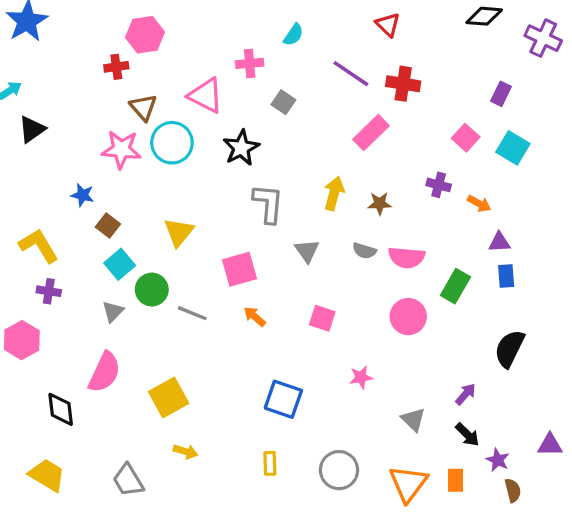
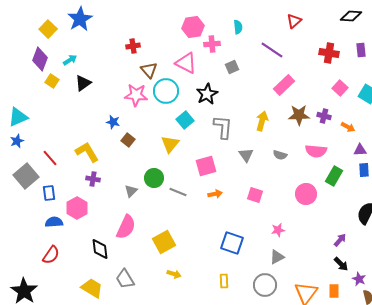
red triangle: (388, 25) -> (294, 21), turned 35
pink hexagon: (145, 35) -> (193, 27), moved
cyan semicircle: (293, 35) -> (238, 27), turned -40
red cross: (403, 84) -> (329, 53), moved
purple rectangle: (501, 94) -> (361, 50), moved, turned -32
gray square: (283, 102) -> (232, 67), turned 32
brown star: (380, 203) -> (299, 115), moved, size x1.5
pink semicircle: (407, 257) -> (316, 151), moved
cyan square: (120, 264) -> (185, 120), moved
orange arrow: (255, 317) -> (215, 194), turned 128
gray triangle: (413, 419) -> (277, 257), moved, turned 49
gray trapezoid: (128, 480) -> (125, 279), moved

